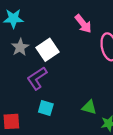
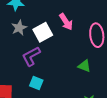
pink arrow: (83, 24) -> (66, 22), moved
green triangle: (89, 107) -> (84, 66), moved

